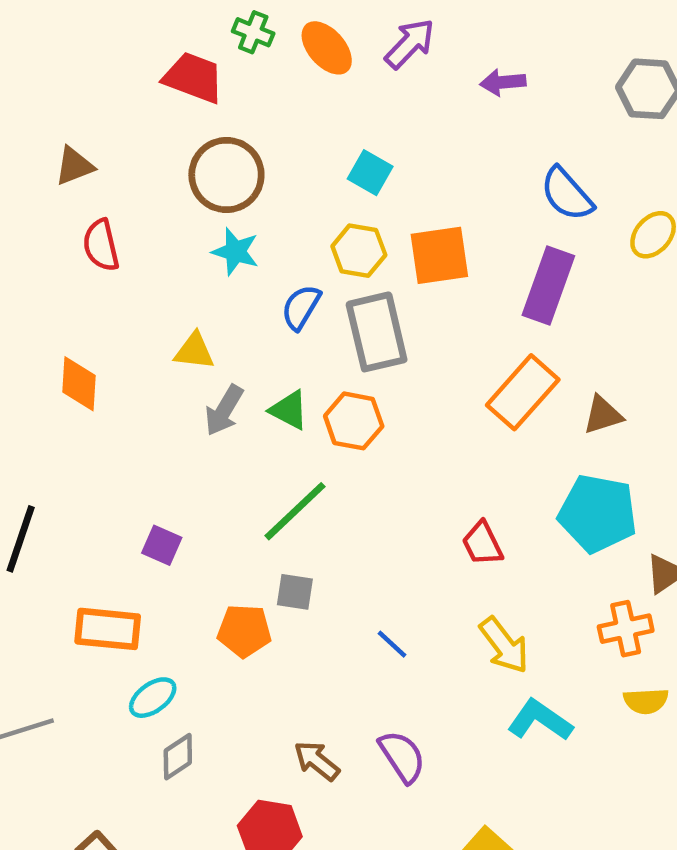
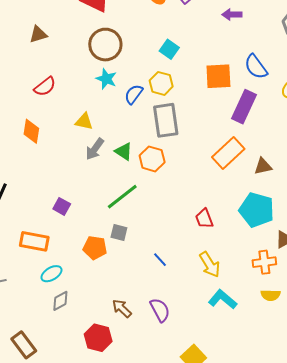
red semicircle: (101, 245) -> (45, 87), moved, turned -120
orange square: (439, 255) -> (218, 76), moved
blue semicircle: (301, 307) -> (134, 94), moved

